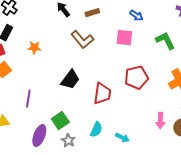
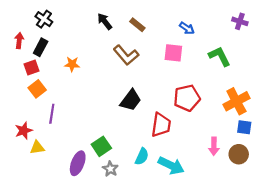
brown rectangle: (92, 13) -> (137, 25), turned 56
black trapezoid: (70, 80) -> (131, 100), moved
red trapezoid: (102, 94) -> (161, 125), moved
purple line: (28, 99) -> (52, 114), moved
cyan arrow: (122, 138) -> (171, 165), size x1.6

